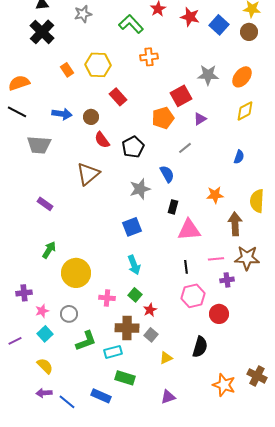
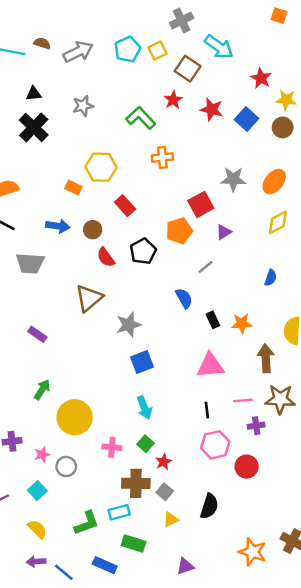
orange rectangle: (67, 70) -> (73, 188), moved, turned -32
black pentagon: (133, 147) -> (143, 251), moved
gray star: (140, 189) -> (129, 325), moved
black rectangle: (173, 207) -> (213, 320), moved, turned -40
pink star: (42, 311) -> (42, 455), moved
green L-shape: (86, 341) -> (87, 523), moved
black semicircle: (200, 347) -> (209, 506), moved
yellow triangle: (166, 358) -> (171, 519), moved

